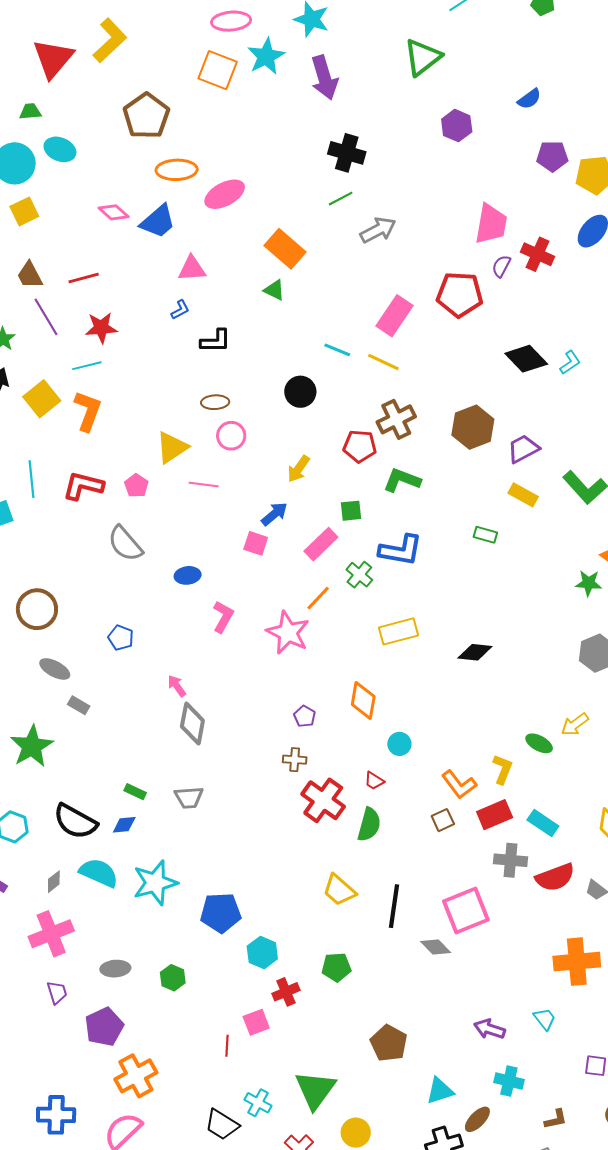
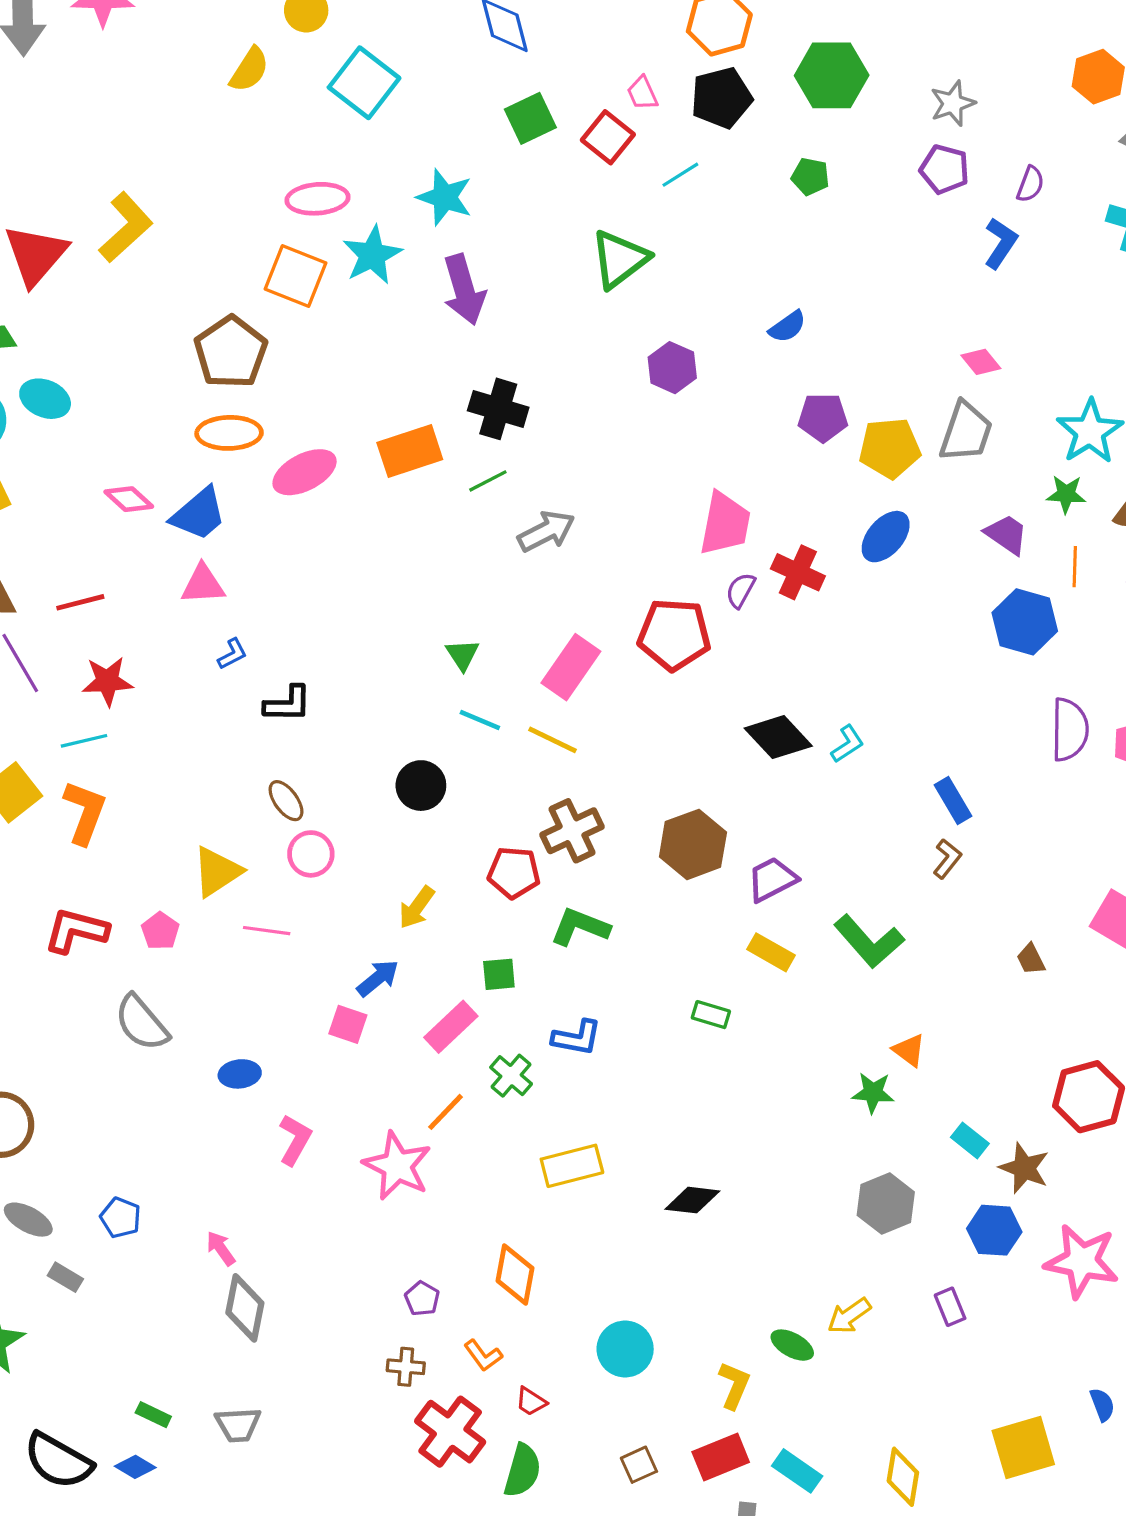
brown pentagon: (146, 116) -> (231, 352), moved
orange rectangle: (285, 249) -> (410, 451), moved, turned -60
pink triangle: (192, 269) -> (203, 584), moved
green triangle: (274, 290) -> (463, 655), moved, turned 30
brown ellipse: (215, 402) -> (286, 801), turned 56
blue L-shape: (401, 550) -> (577, 1038), size x0.7
blue pentagon: (121, 638) -> (121, 1218), moved
cyan circle: (399, 744) -> (625, 1349), moved, size x1.5
orange L-shape: (459, 784) -> (483, 1355), moved, size x0.7
blue diamond: (124, 825) -> (135, 1467), turned 35

